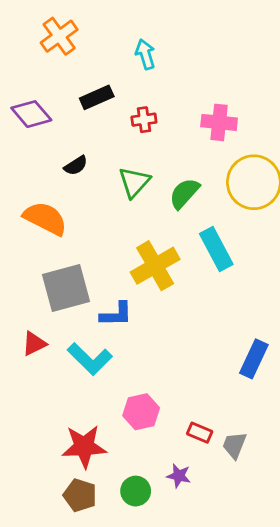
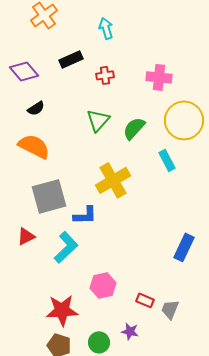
black semicircle: (76, 166) -> (36, 108), moved
cyan rectangle: (216, 249) -> (167, 160), moved, size x0.7
cyan L-shape: (90, 359) -> (66, 247), turned -88

